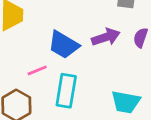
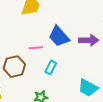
cyan rectangle: (66, 91) -> (51, 67), size x0.6

